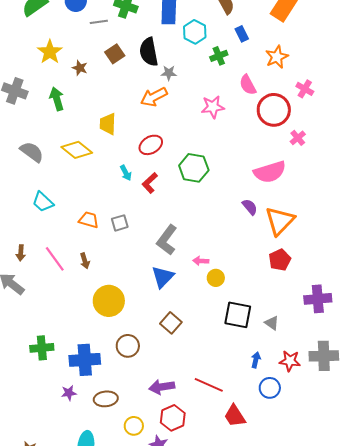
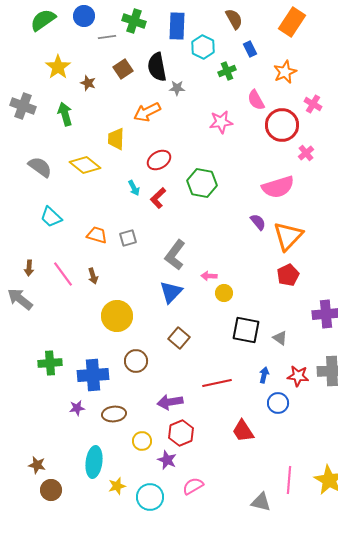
orange arrow: (154, 97) -> (147, 112), moved
red line: (209, 385) -> (217, 383), moved, turned -36

